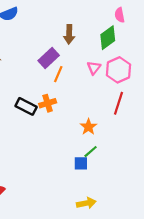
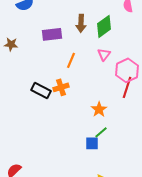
green diamond: (108, 38) -> (104, 26), moved
purple rectangle: (49, 58) -> (52, 34), moved, turned 36
pink hexagon: (119, 70) -> (127, 70), moved

